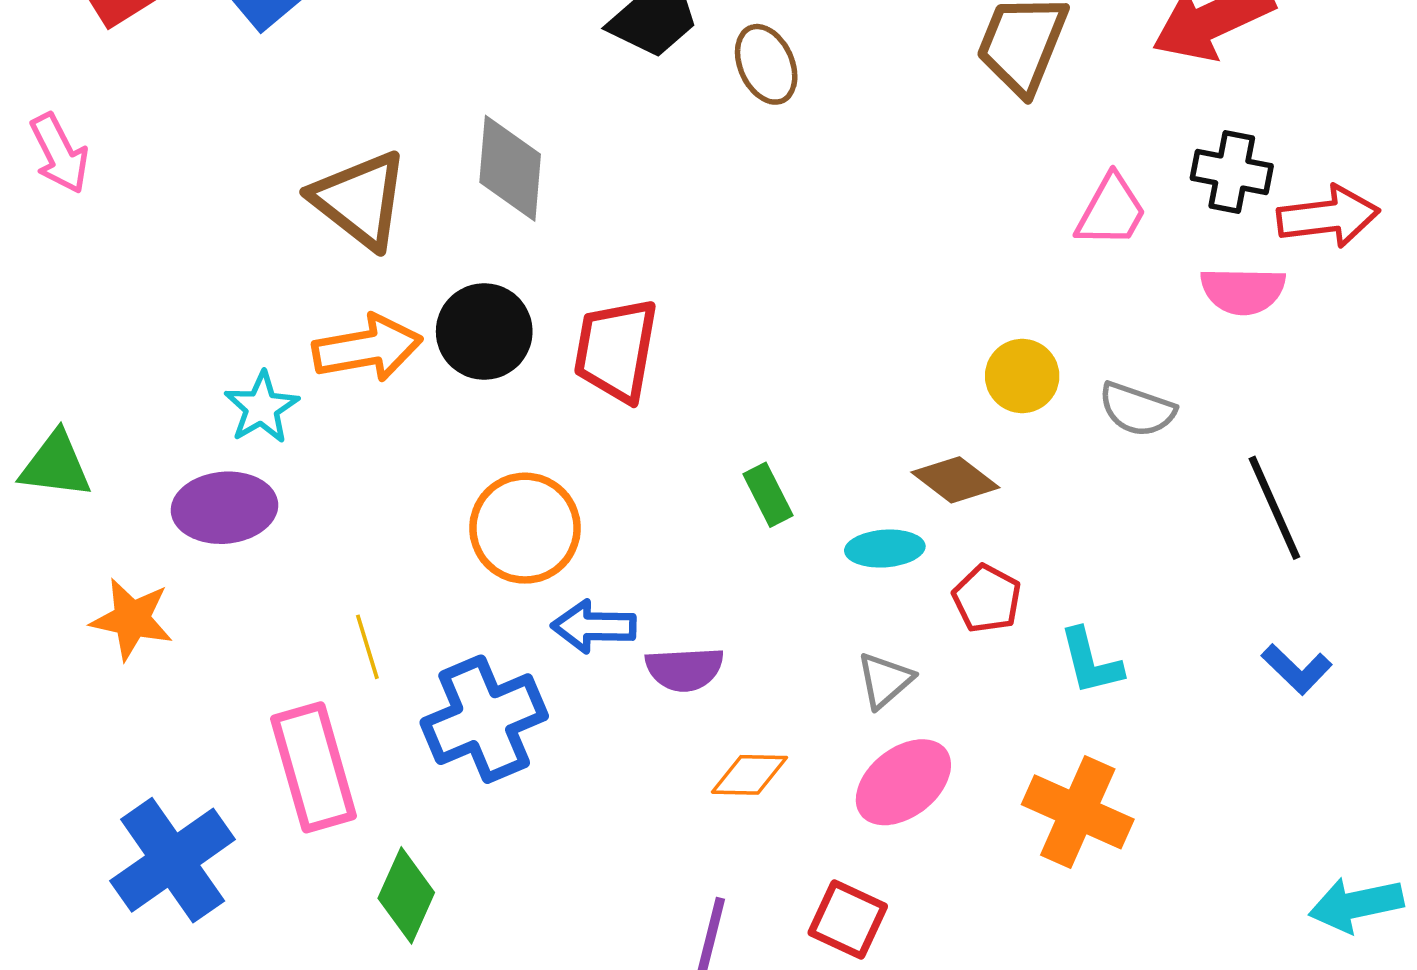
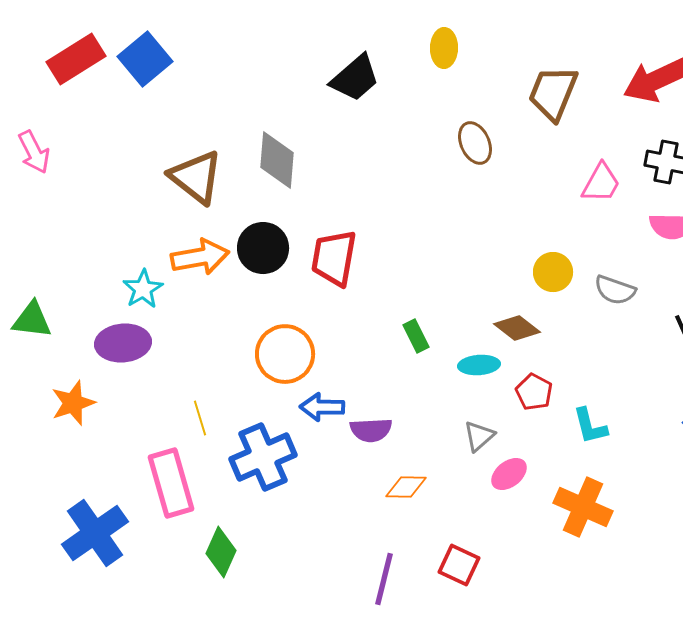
brown ellipse: (766, 64) -> (475, 143), moved
orange star: (132, 619) -> (73, 403), turned -30
pink ellipse: (903, 782) -> (509, 474), moved, size x0.7

